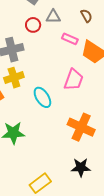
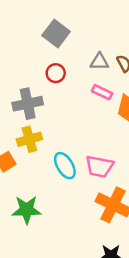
gray triangle: (53, 17) -> (99, 62), moved
pink trapezoid: (74, 80) -> (99, 166), moved, turned 80

